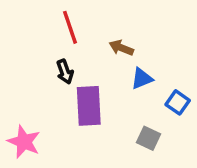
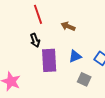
blue triangle: (142, 79) -> (75, 56), moved

